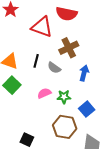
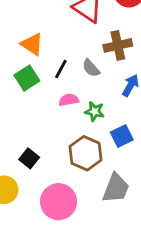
black line: (36, 61) -> (61, 69), moved

